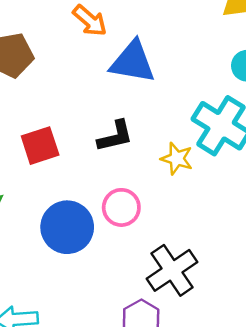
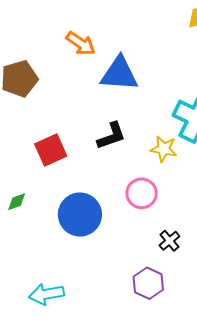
pink circle: (121, 207) -> (142, 193), moved
black cross: (172, 270) -> (169, 241), size x0.5

